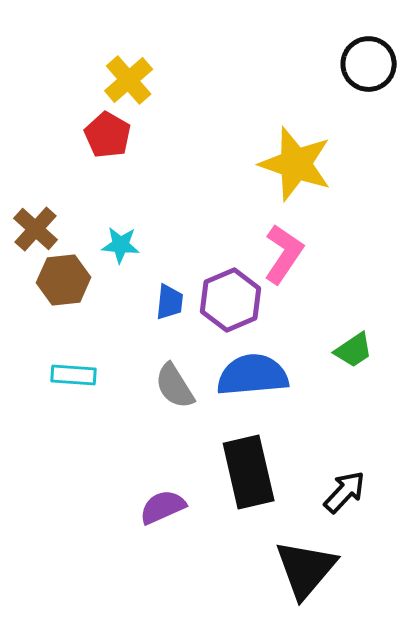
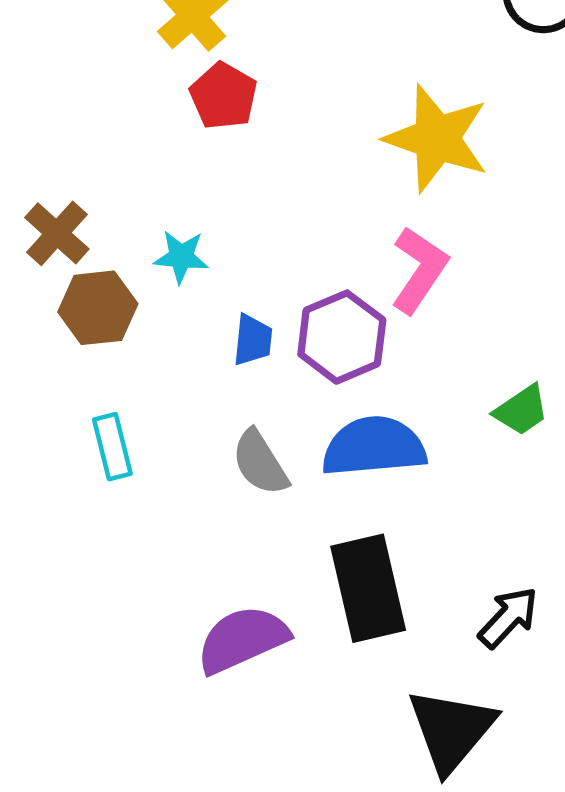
red pentagon: (108, 135) -> (223, 96), moved
cyan rectangle: (74, 375) -> (112, 447), turned 72
purple semicircle: (163, 507) -> (242, 639), size x1.4

